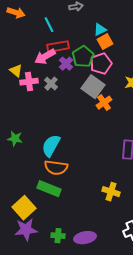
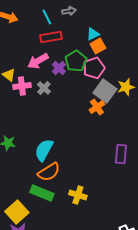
cyan line: (49, 25) -> (47, 17), moved
red rectangle: (58, 47) -> (51, 37), moved
gray square: (93, 87) -> (105, 91), moved
orange semicircle: (56, 168) -> (49, 172), turned -40
yellow cross: (111, 192) -> (78, 195), moved

